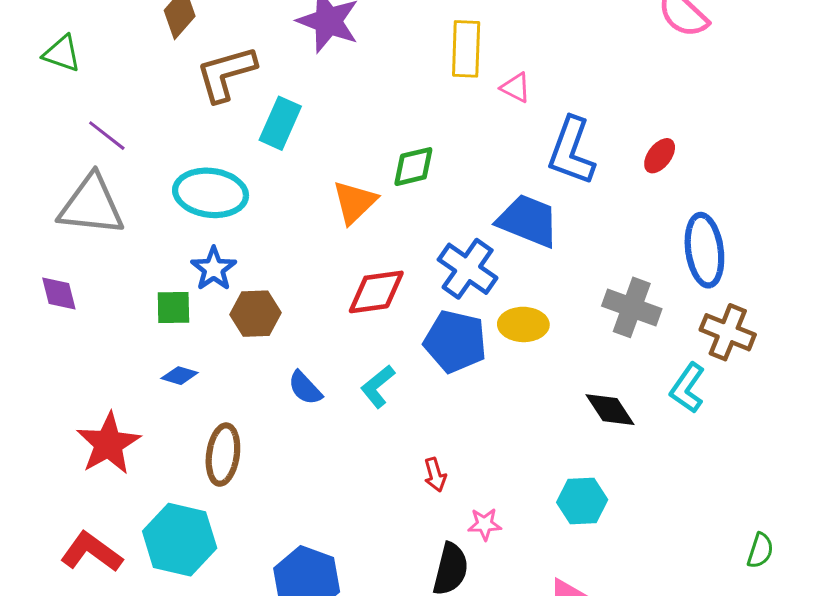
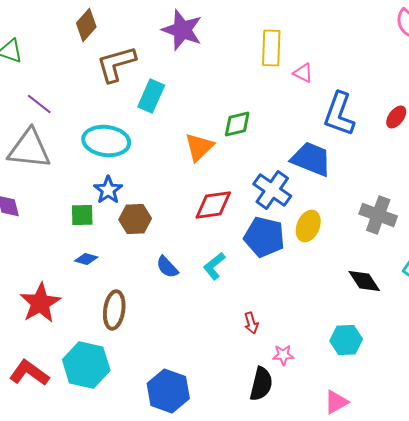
yellow ellipse: (523, 324) -> (308, 226), turned -68

